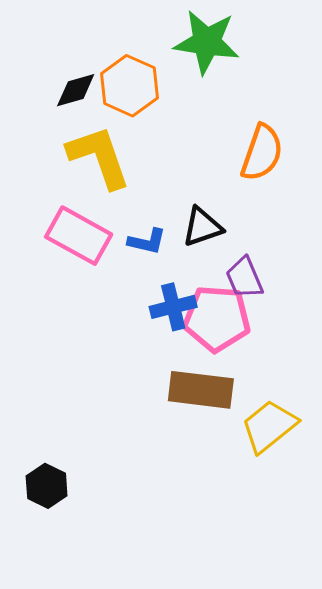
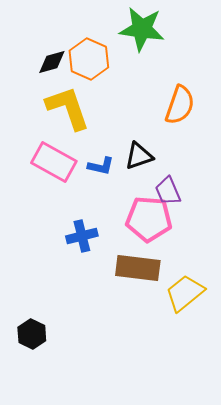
blue cross: (173, 307) -> (82, 236), moved

